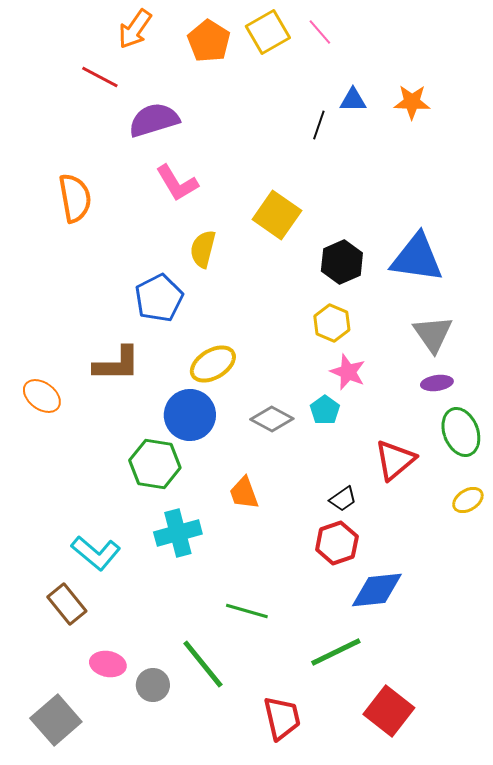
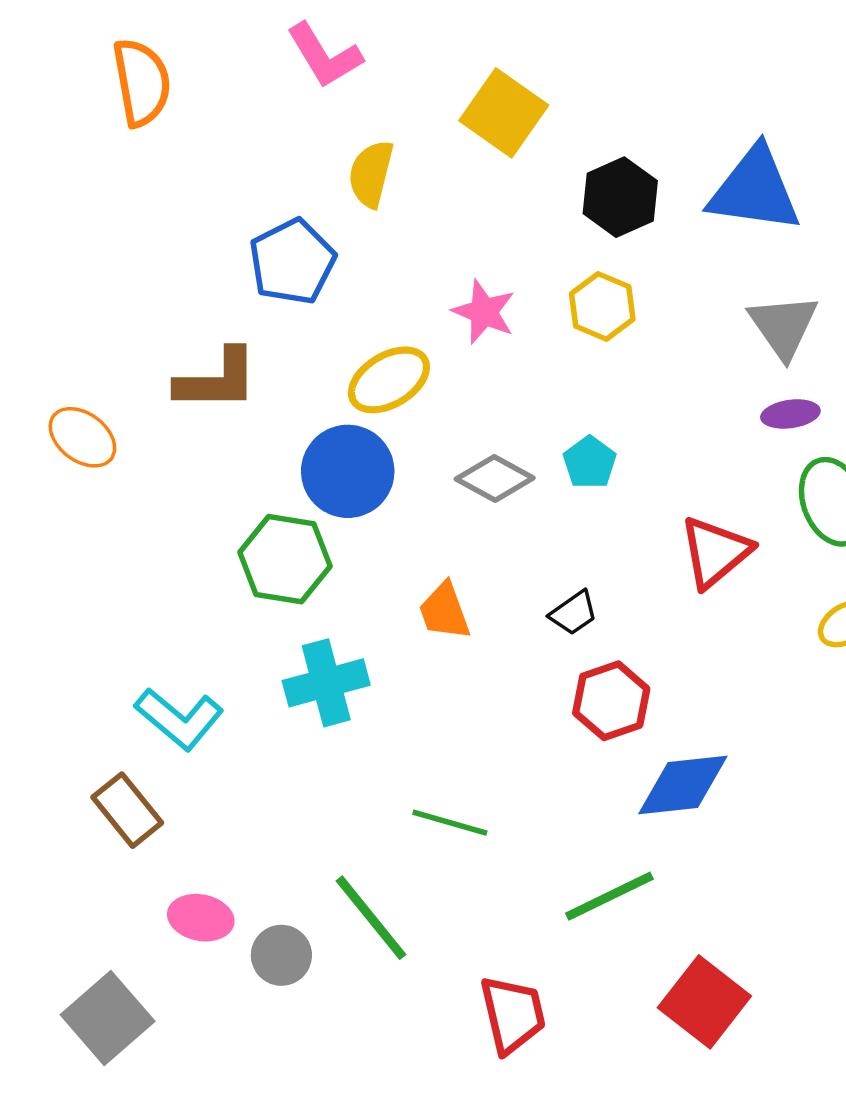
pink star: (348, 372) -> (484, 312), moved
black trapezoid: (343, 499) -> (574, 613), moved

